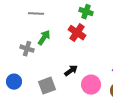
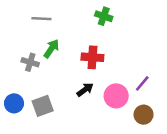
red cross: (77, 33) -> (92, 57), moved, turned -30
pink circle: (91, 85) -> (116, 96), moved
gray square: (47, 86) -> (43, 106), moved

